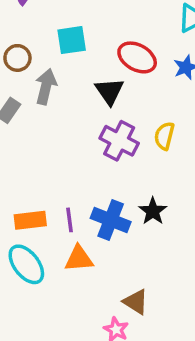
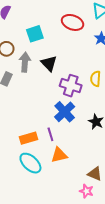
red ellipse: (137, 57) -> (73, 22), moved
black triangle: (109, 91) -> (49, 63), moved
blue cross: (111, 220) -> (65, 112), moved, turned 35

